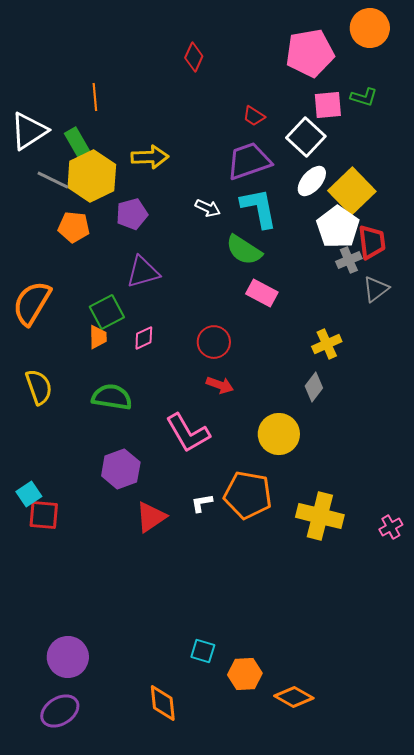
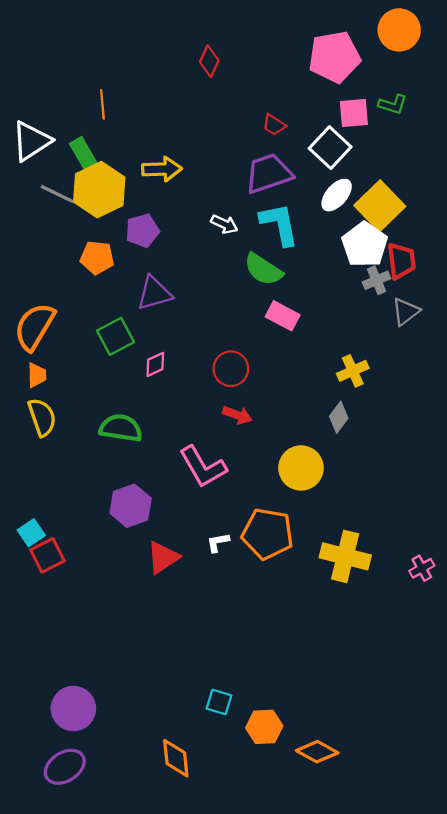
orange pentagon: (74, 227) -> (97, 258), moved
orange trapezoid: (98, 337) -> (37, 375), moved
red square: (44, 515) -> (47, 555), turned -32

